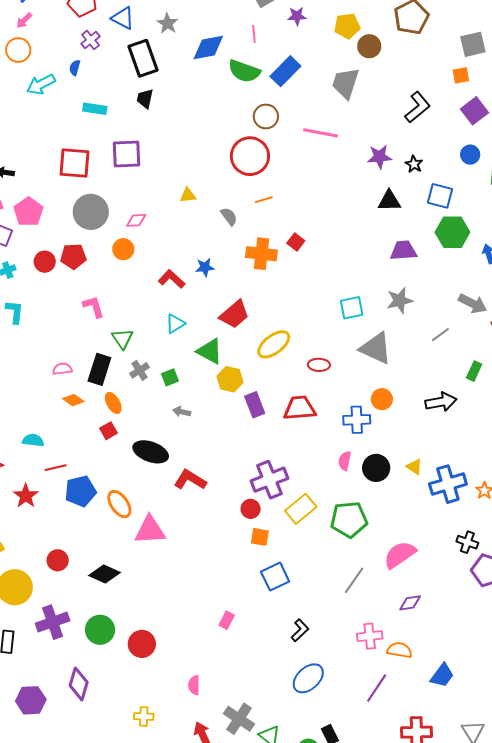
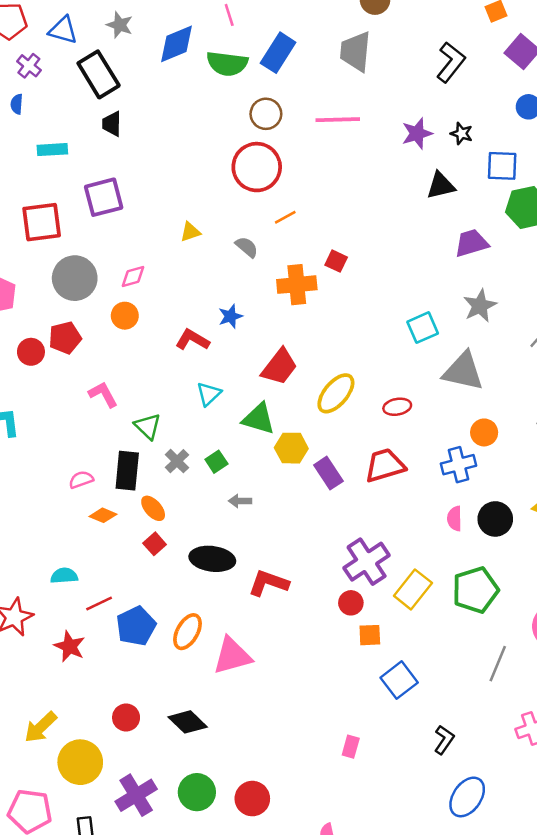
orange ellipse: (119, 504) -> (187, 632), turned 76
black diamond: (104, 574) -> (188, 722), turned 32

